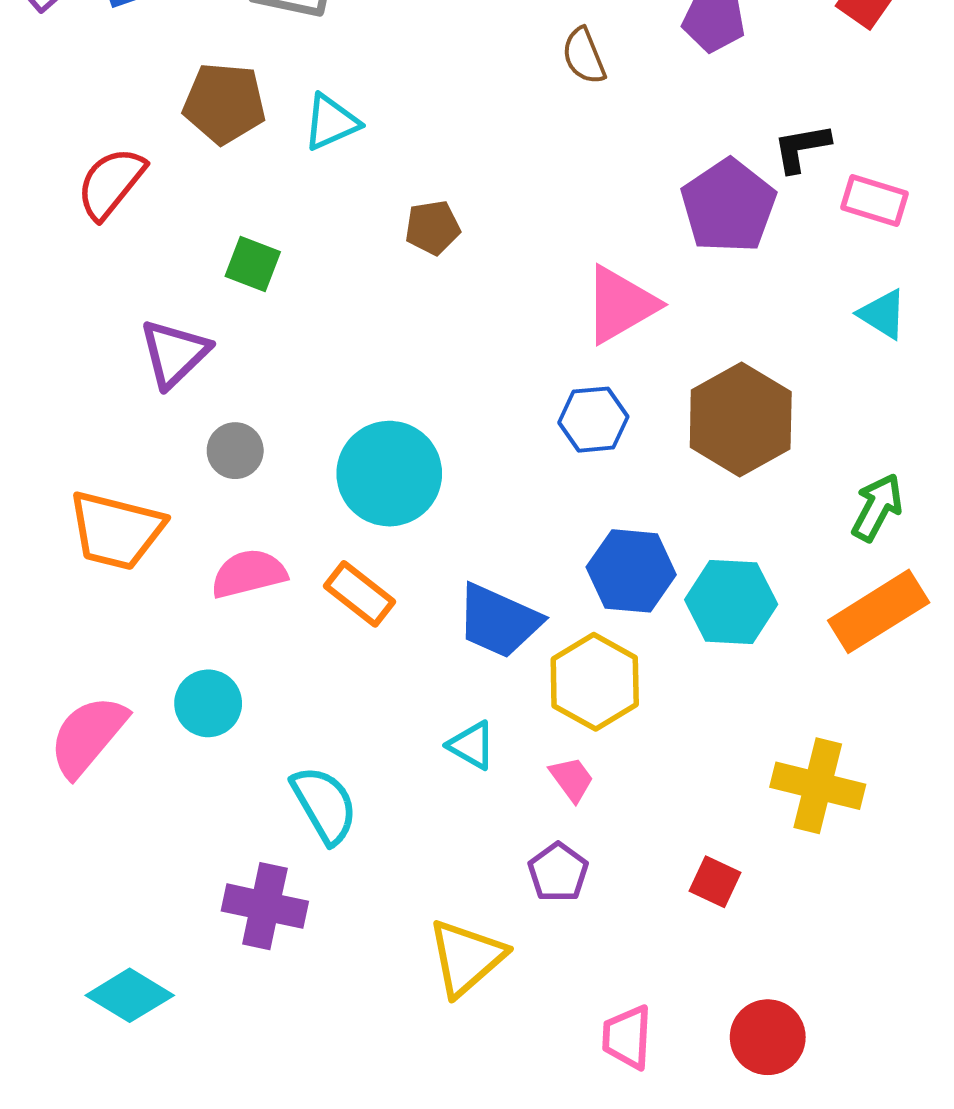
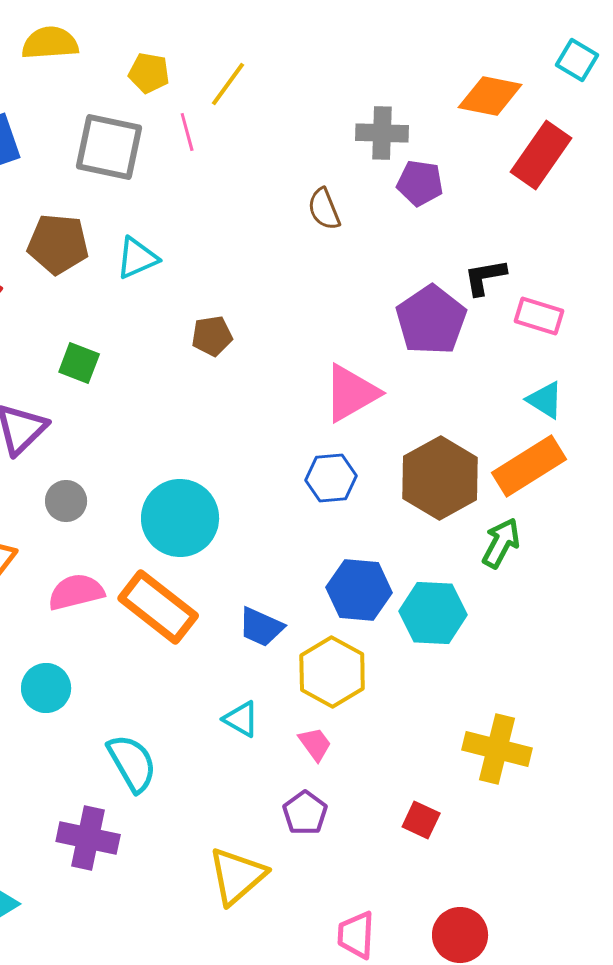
green arrow: (877, 507) -> (501, 543), moved
orange rectangle: (360, 594) -> (158, 607), size x1.5
orange rectangle: (879, 611) -> (529, 466), moved
blue trapezoid: (499, 621) -> (261, 627), size x0.7

